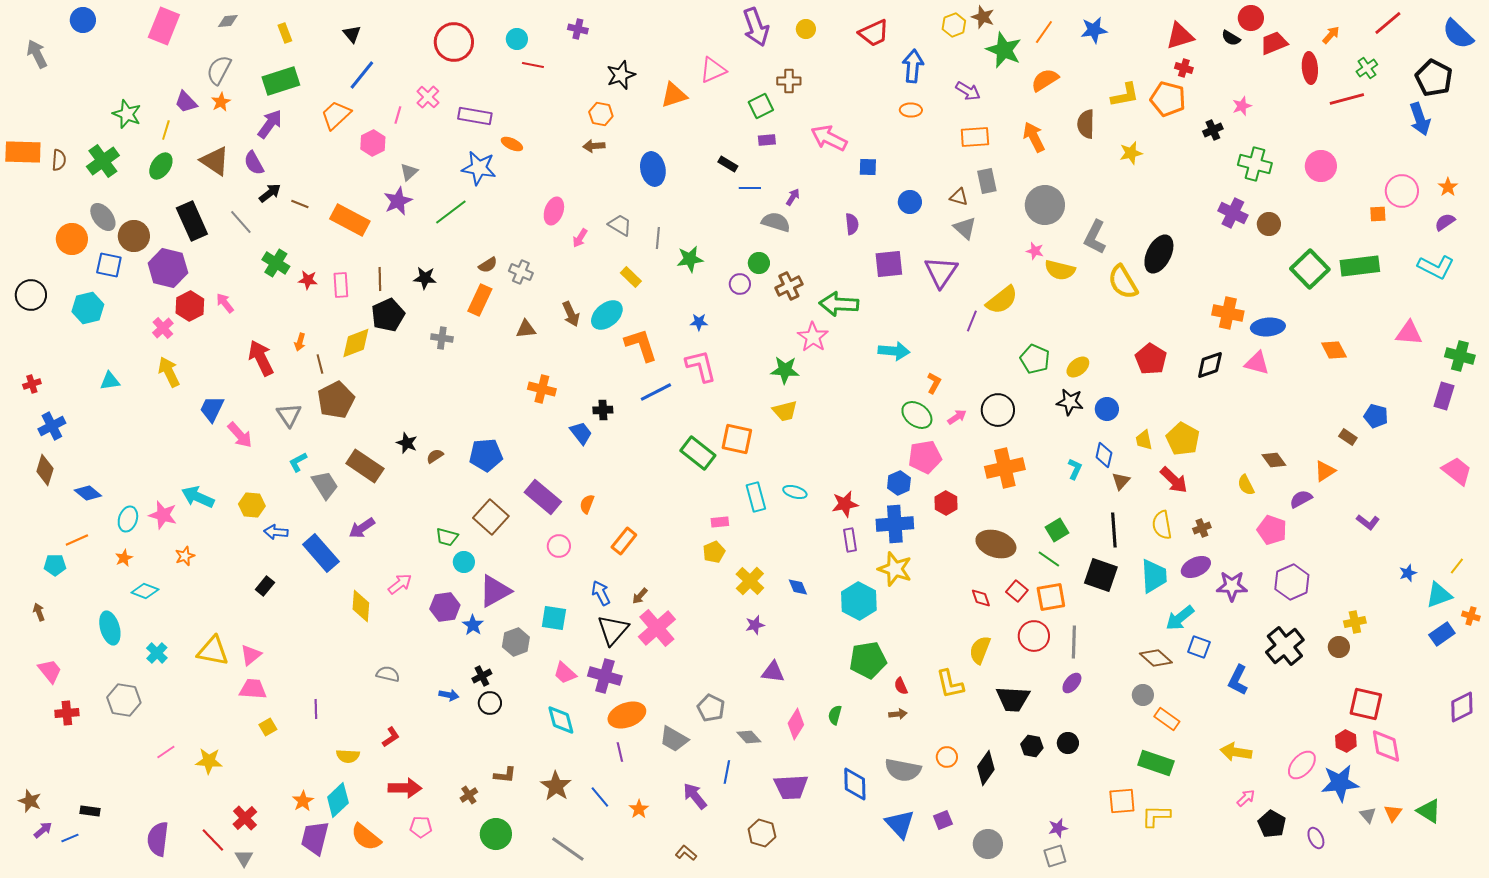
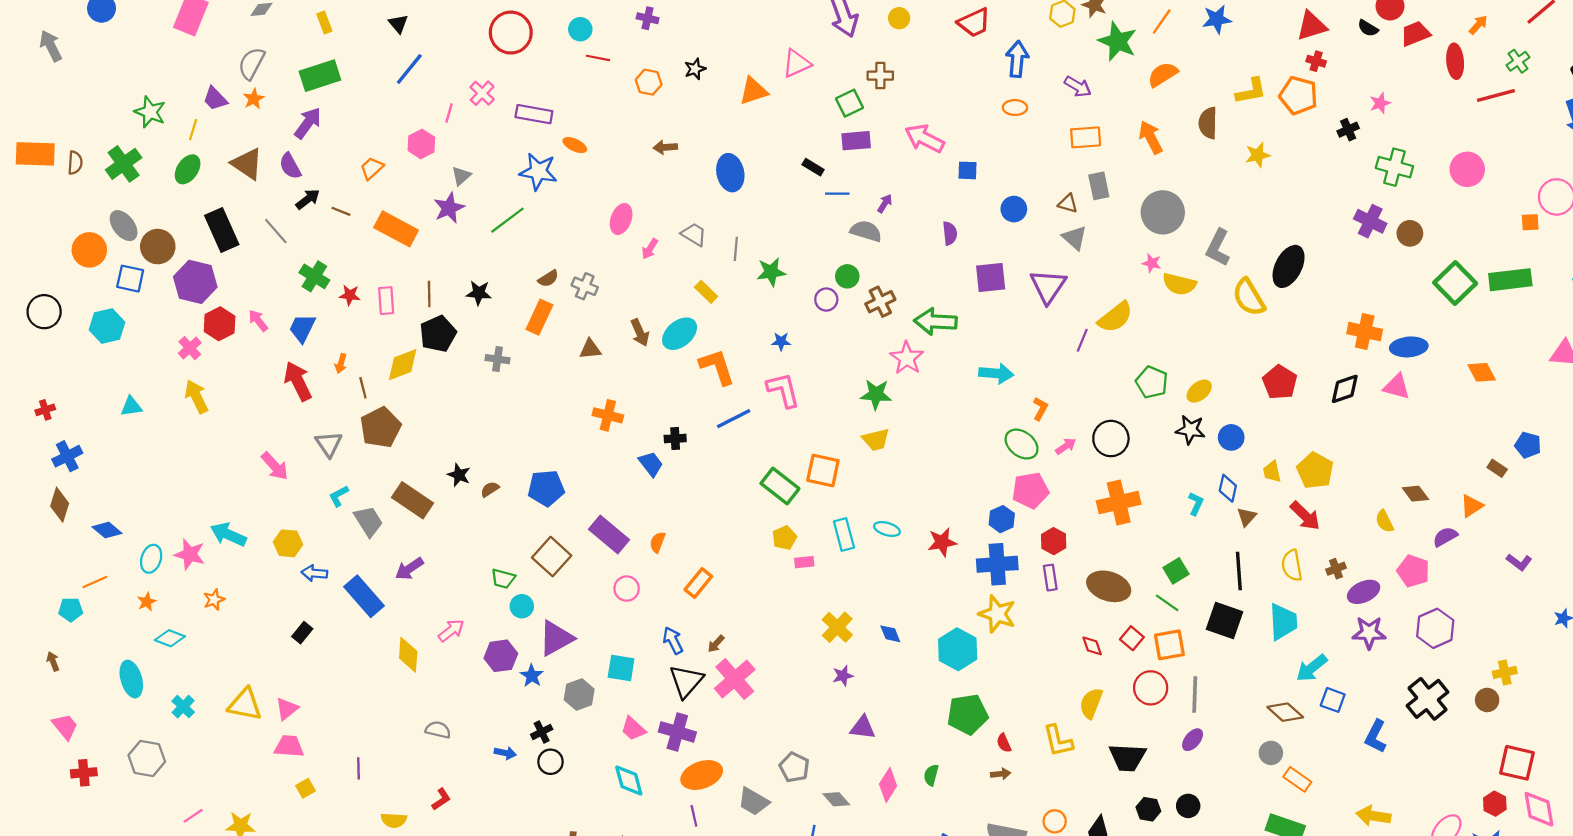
black star: (621, 75) -> (695, 69), size x0.7
orange hexagon: (601, 114) -> (649, 82), moved
orange trapezoid: (336, 115) -> (372, 168), moved, size x0.7
purple rectangle: (767, 140) -> (856, 141), size x1.5
blue trapezoid: (212, 409) -> (302, 328), moved
purple rectangle: (850, 540) -> (1050, 578), moved
yellow pentagon: (714, 552) -> (784, 538), moved
purple ellipse: (1196, 567) -> (1364, 592), moved

